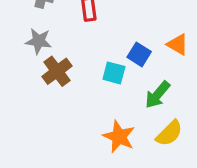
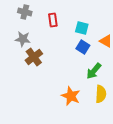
cyan square: (114, 73) -> (82, 28), moved
yellow semicircle: (169, 133) -> (101, 94), turned -42

